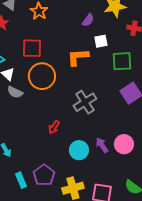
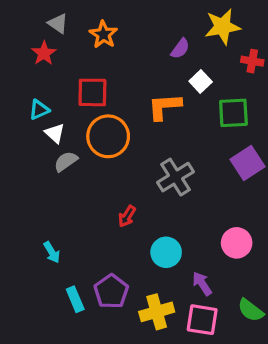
white square: (101, 41) -> (201, 81), turned -32
gray semicircle: (15, 92) -> (66, 161), turned 119
purple arrow: (102, 145) -> (202, 284), moved

